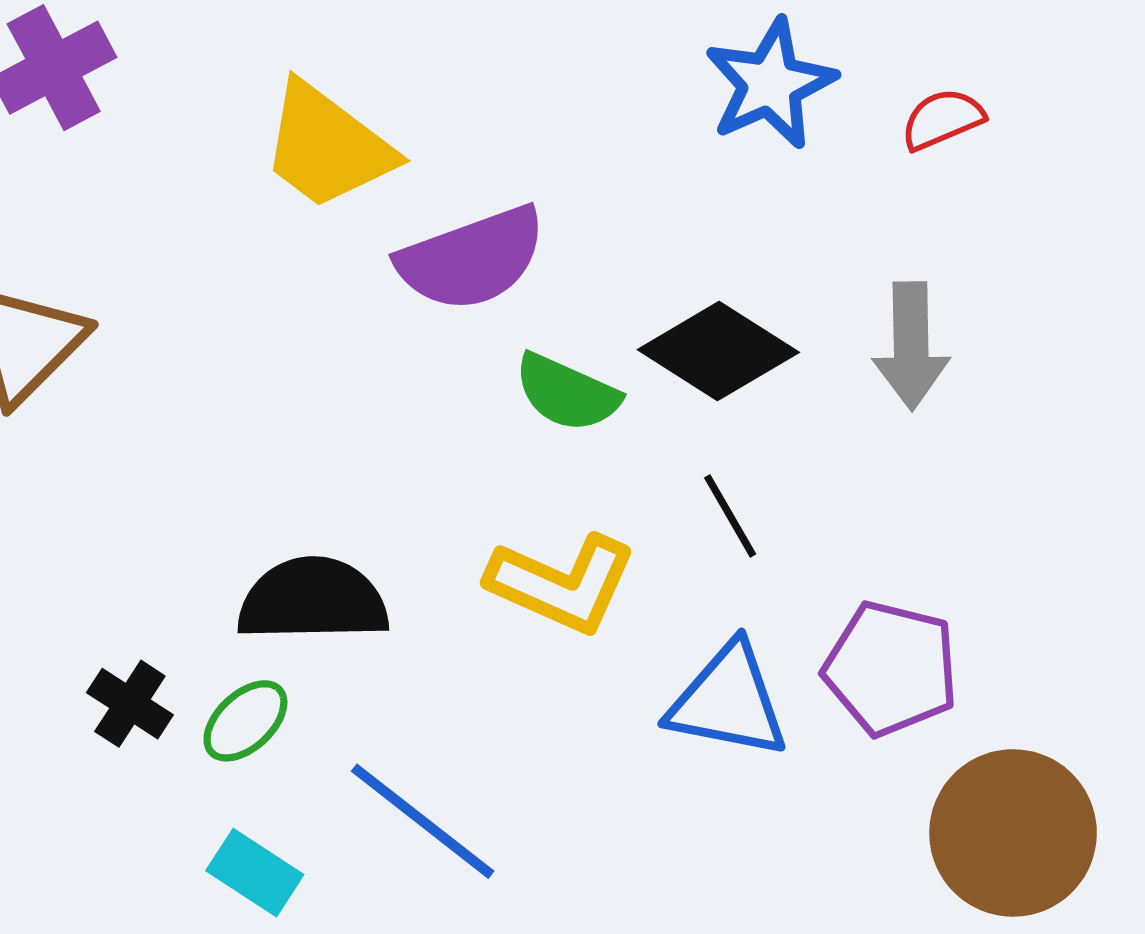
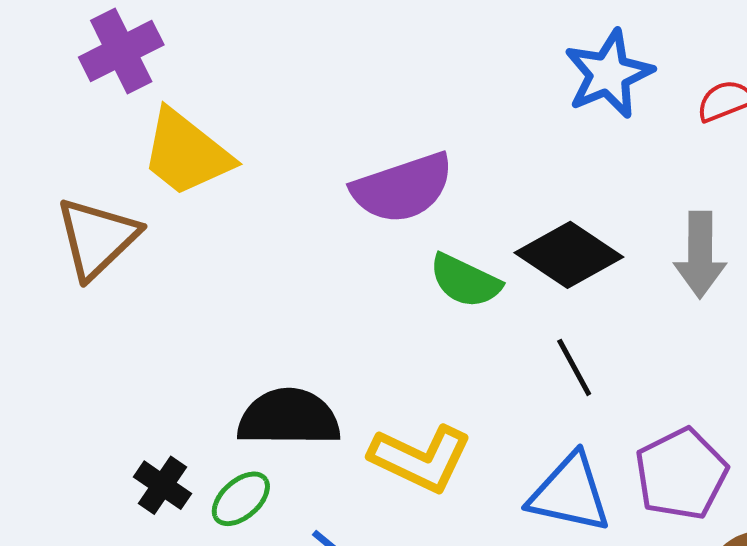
yellow trapezoid: (327, 146) -> (186, 153), moved
yellow L-shape: (562, 584) -> (421, 458), moved
purple pentagon: (891, 669) -> (681, 474), turned 30

